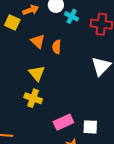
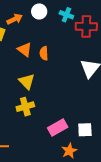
cyan cross: (72, 16) -> (66, 15), moved
yellow cross: (33, 98) -> (25, 107), turned -30

